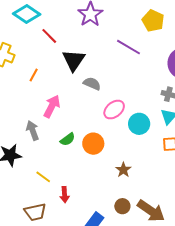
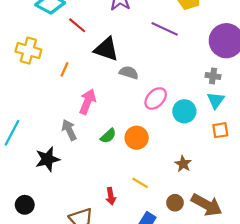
black triangle: (74, 60) -> (106, 49), turned -40
brown star: (123, 170) -> (183, 164), moved
yellow line: (43, 177) -> (140, 183), moved

